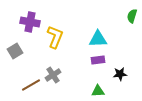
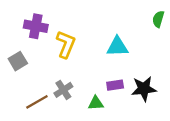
purple rectangle: (98, 60) -> (115, 85), moved
black star: (120, 74) -> (144, 89), size x1.5
green triangle: (98, 91) -> (96, 103), moved

